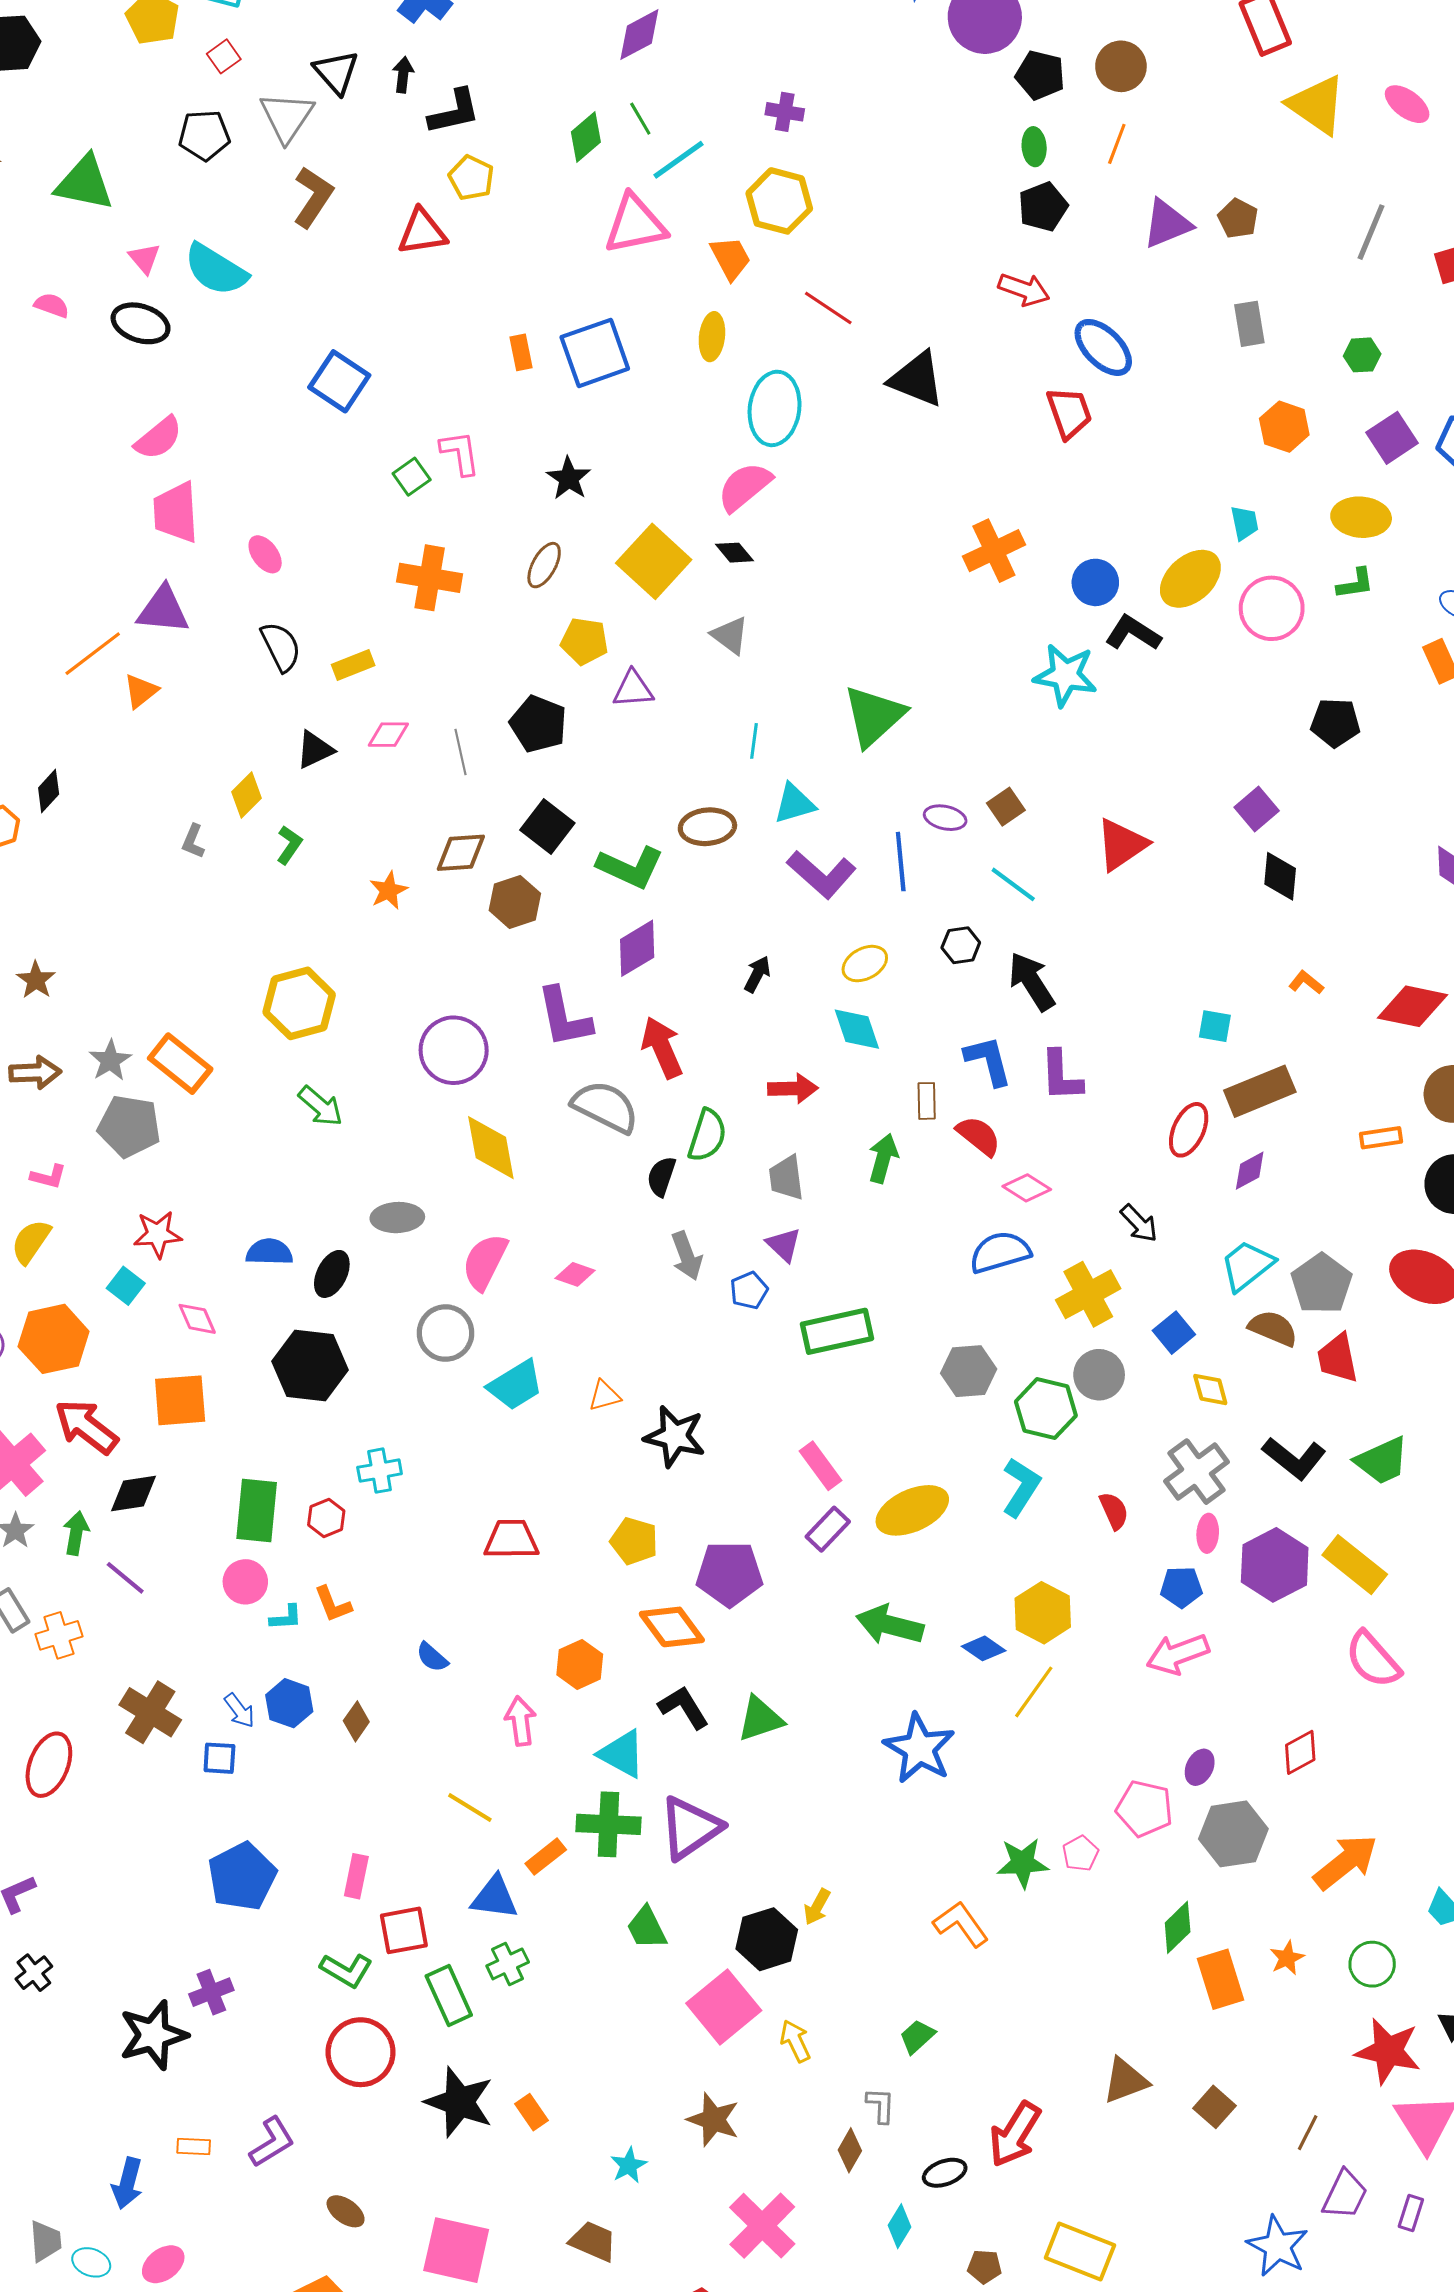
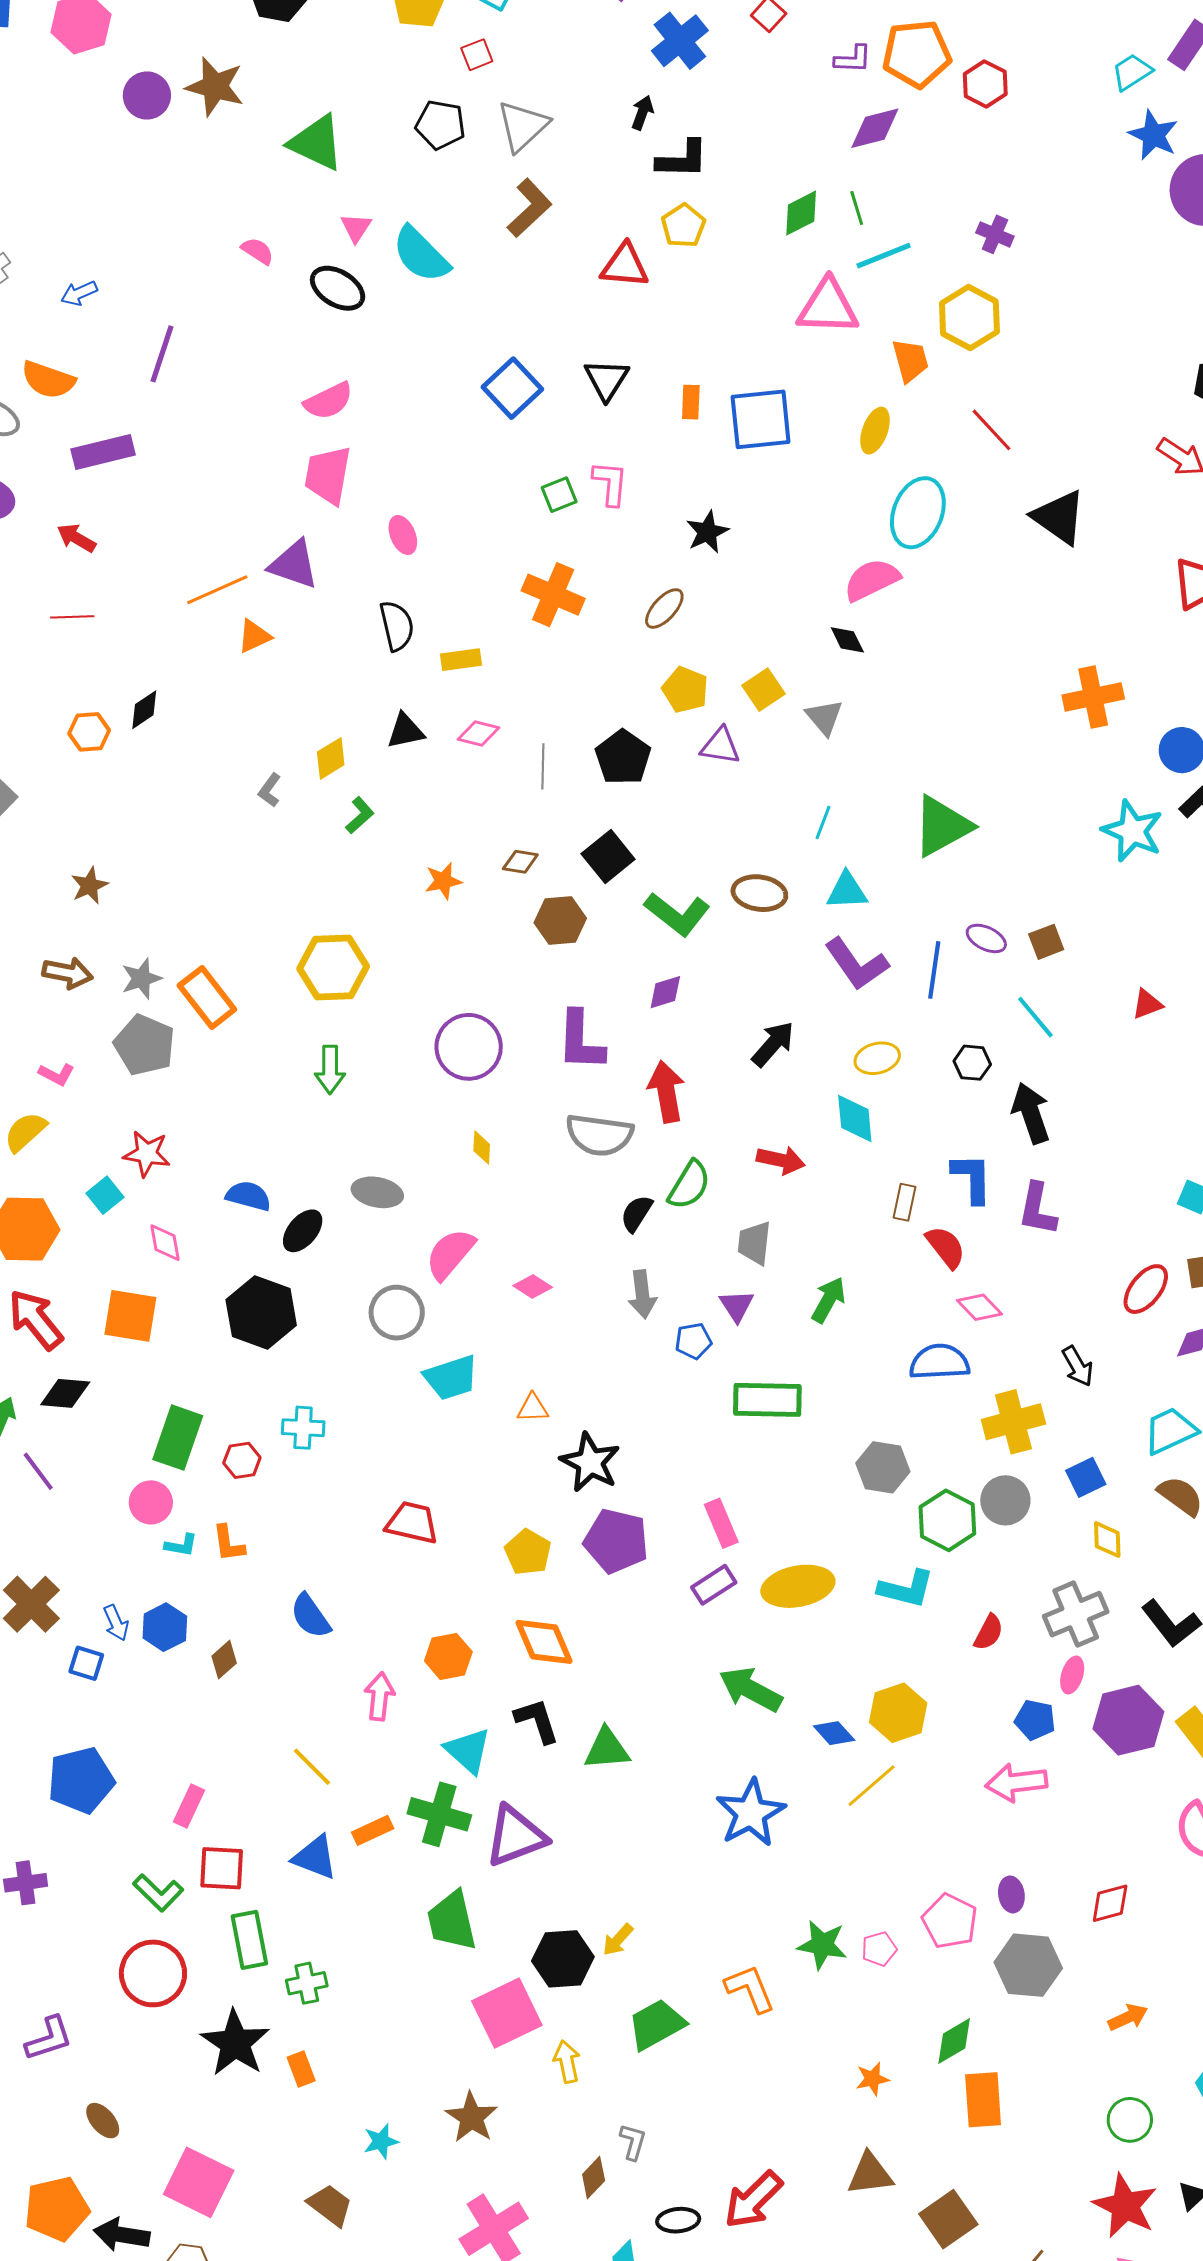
black triangle: (336, 72) -> (606, 379), moved
yellow square: (654, 561) -> (764, 690), moved, size x0.6
red triangle: (1122, 845) -> (1147, 1004), size x0.6
brown diamond: (461, 853) -> (520, 862), size x0.7
purple diamond: (637, 948) -> (665, 992), size x0.7
black arrow: (757, 974) -> (773, 1044), size x1.4
green arrow: (321, 1106) -> (330, 1070), turned 36
gray semicircle: (605, 1107) -> (599, 1135), turned 148
yellow diamond: (491, 1148) -> (482, 1147), size x0.5
green arrow: (883, 1158) -> (829, 1300), moved
cyan L-shape: (1021, 1487) -> (906, 1589), turned 58
red semicircle: (1114, 1511) -> (989, 1632), turned 39
purple pentagon: (729, 1574) -> (616, 1541), moved
blue semicircle: (432, 1657) -> (310, 1616), size x1.4
purple ellipse: (1200, 1767) -> (1011, 1894), turned -48
orange arrow: (1346, 1862) -> (1128, 2017), size x0.6
green trapezoid: (647, 1928) -> (452, 1921), size x1.4
orange star: (1287, 1958) -> (872, 2079), moved
green cross: (508, 1964) -> (307, 1983), moved
green trapezoid: (917, 2037) -> (656, 2024), moved, size x1.6
brown square: (1214, 2107) -> (948, 2219), size x1.4

